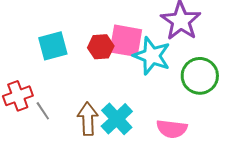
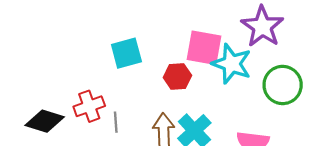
red hexagon: (101, 47) -> (177, 76), moved
gray line: (43, 111) -> (116, 122), turned 30

